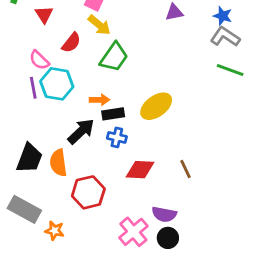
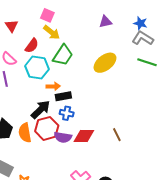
cyan hexagon: (57, 84) -> (37, 68), moved
yellow ellipse: (156, 106) -> (105, 63), moved
red hexagon: (88, 192) -> (47, 128), moved
purple semicircle: (164, 214) -> (63, 137), moved

